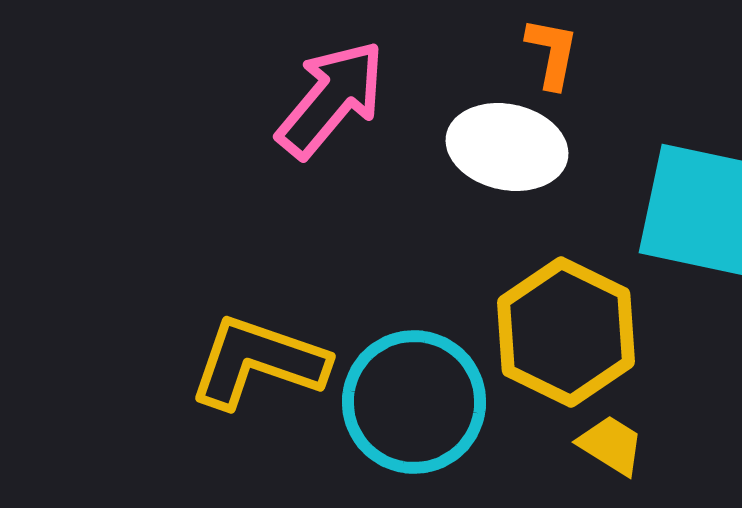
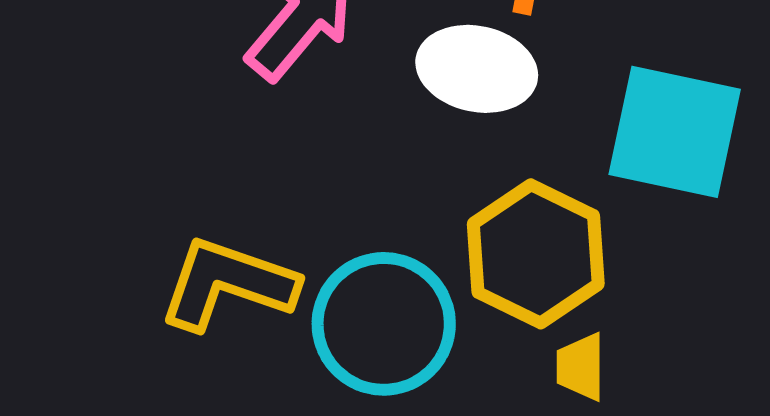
yellow trapezoid: (611, 445) -> (581, 367), turned -122

